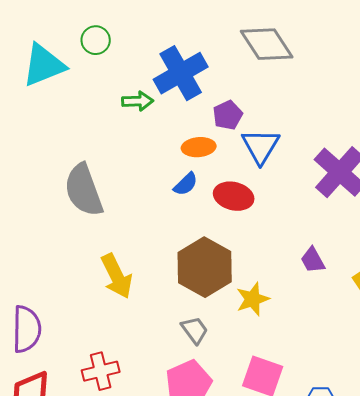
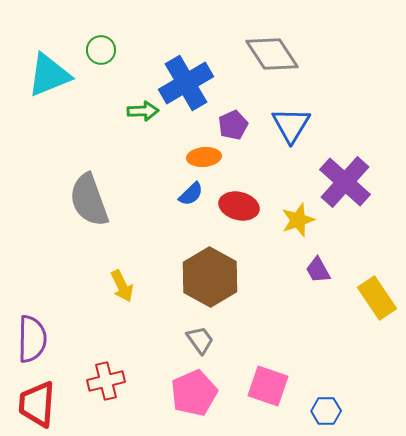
blue triangle: (261, 146) -> (291, 125), moved
yellow arrow: (117, 276) -> (122, 286), size x0.7
yellow star: (253, 299) -> (298, 220), moved

